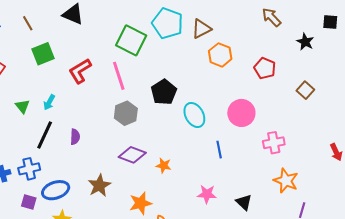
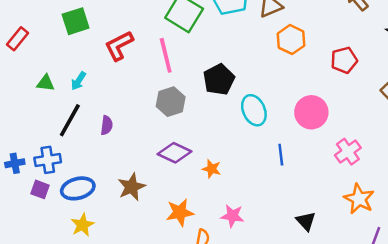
red pentagon: (265, 68) -> (344, 60), turned 30
green triangle: (22, 106) -> (46, 83), turned -49
pink cross: (274, 143) -> (348, 152), turned -30
pink star: (207, 194) -> (232, 216), moved
purple square: (29, 202) -> (40, 189), moved

